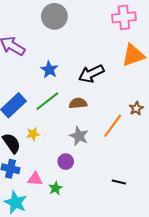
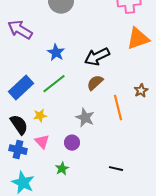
brown semicircle: (78, 103) -> (95, 83), moved, turned -36
orange line: (113, 126) -> (118, 108), turned -50
pink triangle: (35, 179) -> (42, 142), moved, turned 42
black line: (119, 182) -> (116, 169), moved

